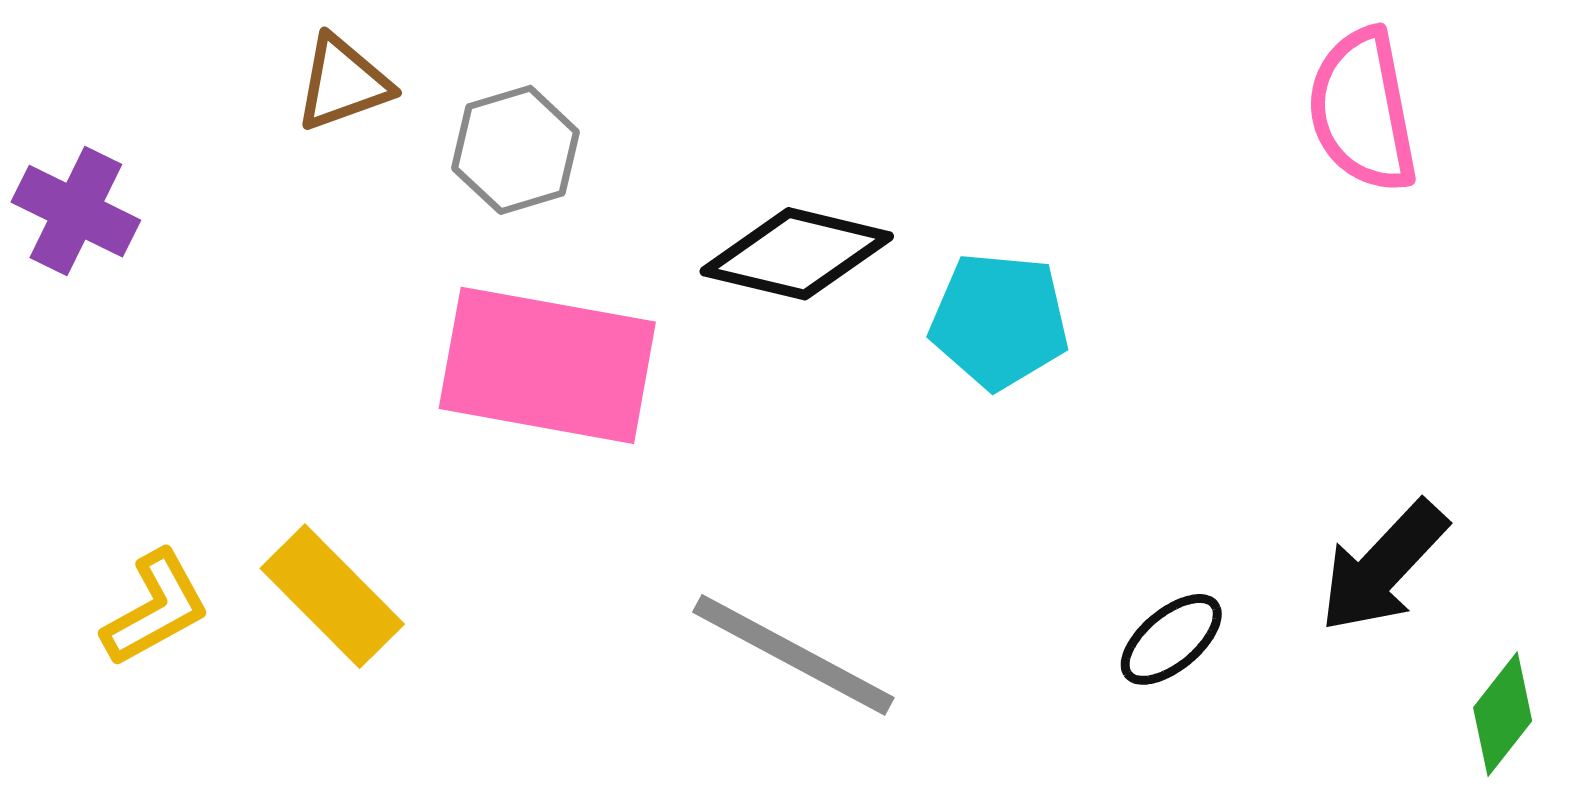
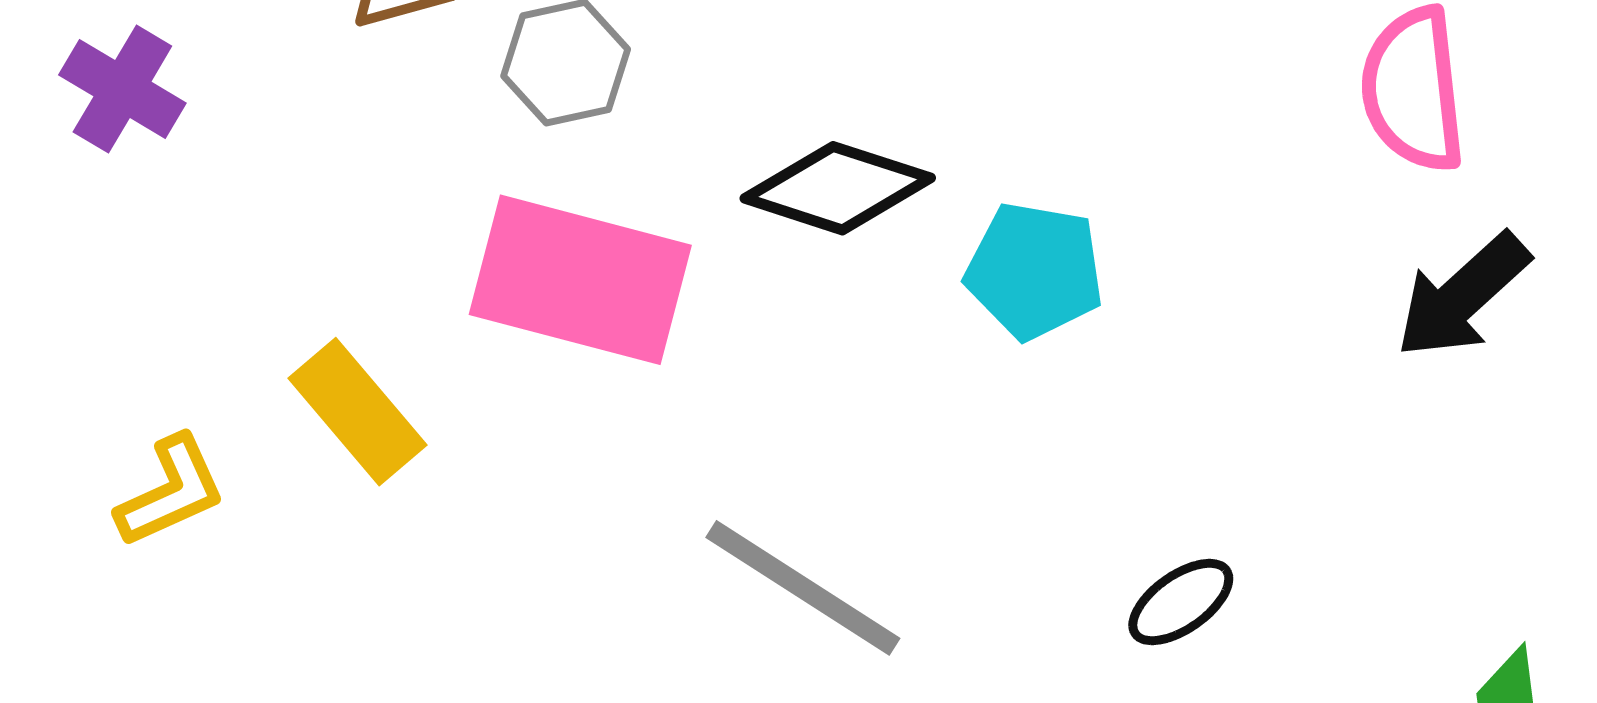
black arrow: (1383, 567) -> (1462, 296), moved
yellow rectangle: (332, 596) -> (357, 412), moved

